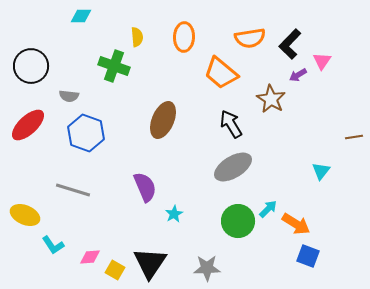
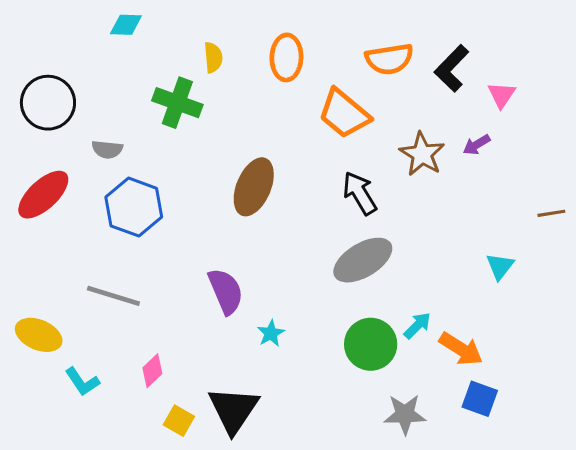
purple arrow: (298, 75) -> (477, 145), moved
pink diamond: (90, 257) -> (152, 371), moved, turned -40
gray star: (207, 268) -> (405, 414), moved

